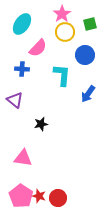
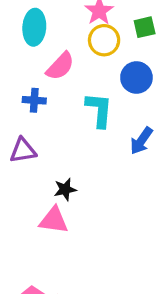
cyan ellipse: (22, 24) -> (34, 27), turned -30
purple triangle: (15, 100) -> (23, 150), turned -48
pink triangle: (23, 158) -> (54, 220), moved

